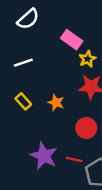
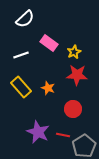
pink rectangle: (72, 40) -> (49, 43), moved
yellow rectangle: (23, 101) -> (21, 87), size x1.5

